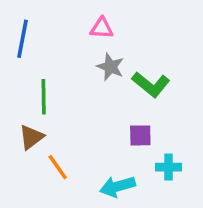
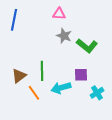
green line: (44, 97) -> (42, 71), moved
cyan cross: (168, 167) -> (97, 93), turned -32
cyan arrow: (117, 186) -> (61, 88), moved

